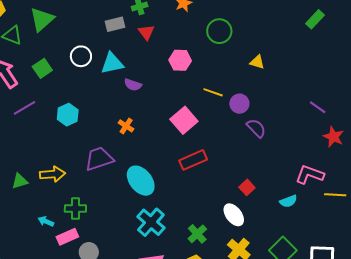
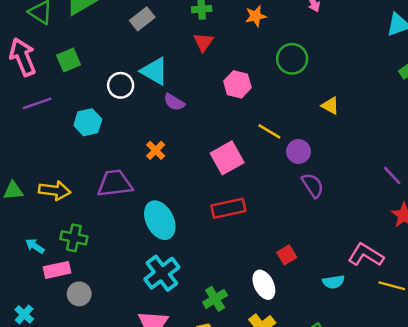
gray rectangle: (115, 24) -> (142, 19), moved, turned -36
white circle: (81, 56) -> (121, 85), moved
cyan triangle: (112, 63) -> (154, 71), turned 30

